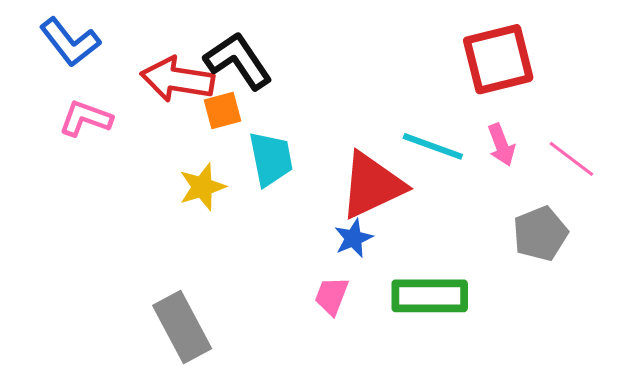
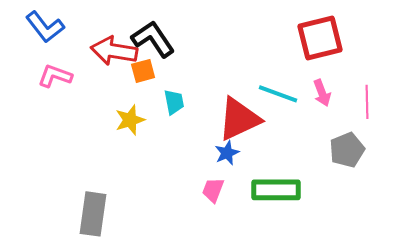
cyan trapezoid: (271, 159) -> (174, 102), size x0.7
pink line: (571, 159) -> (367, 102), turned 52
gray rectangle: (182, 327) -> (93, 214), moved, turned 36

